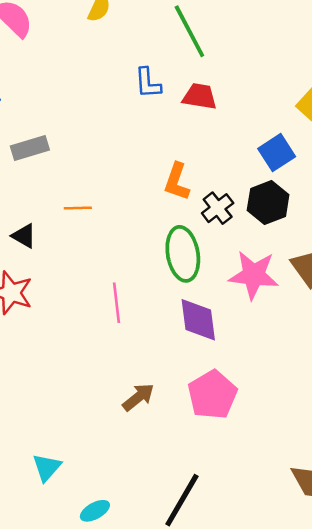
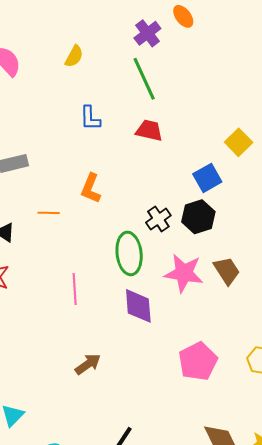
blue L-shape: (148, 83) -> (90, 118), moved
orange L-shape: (177, 182) -> (91, 188), moved
pink pentagon: (212, 395) -> (198, 361), moved

